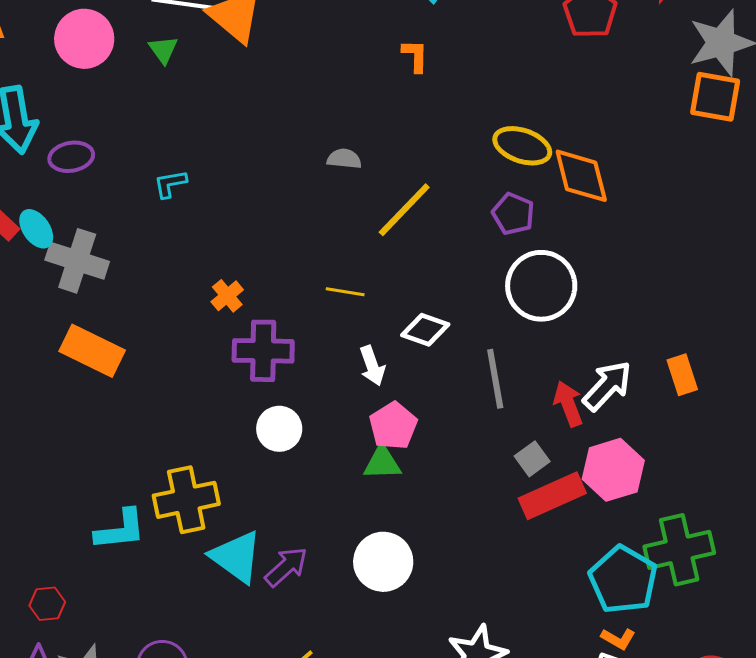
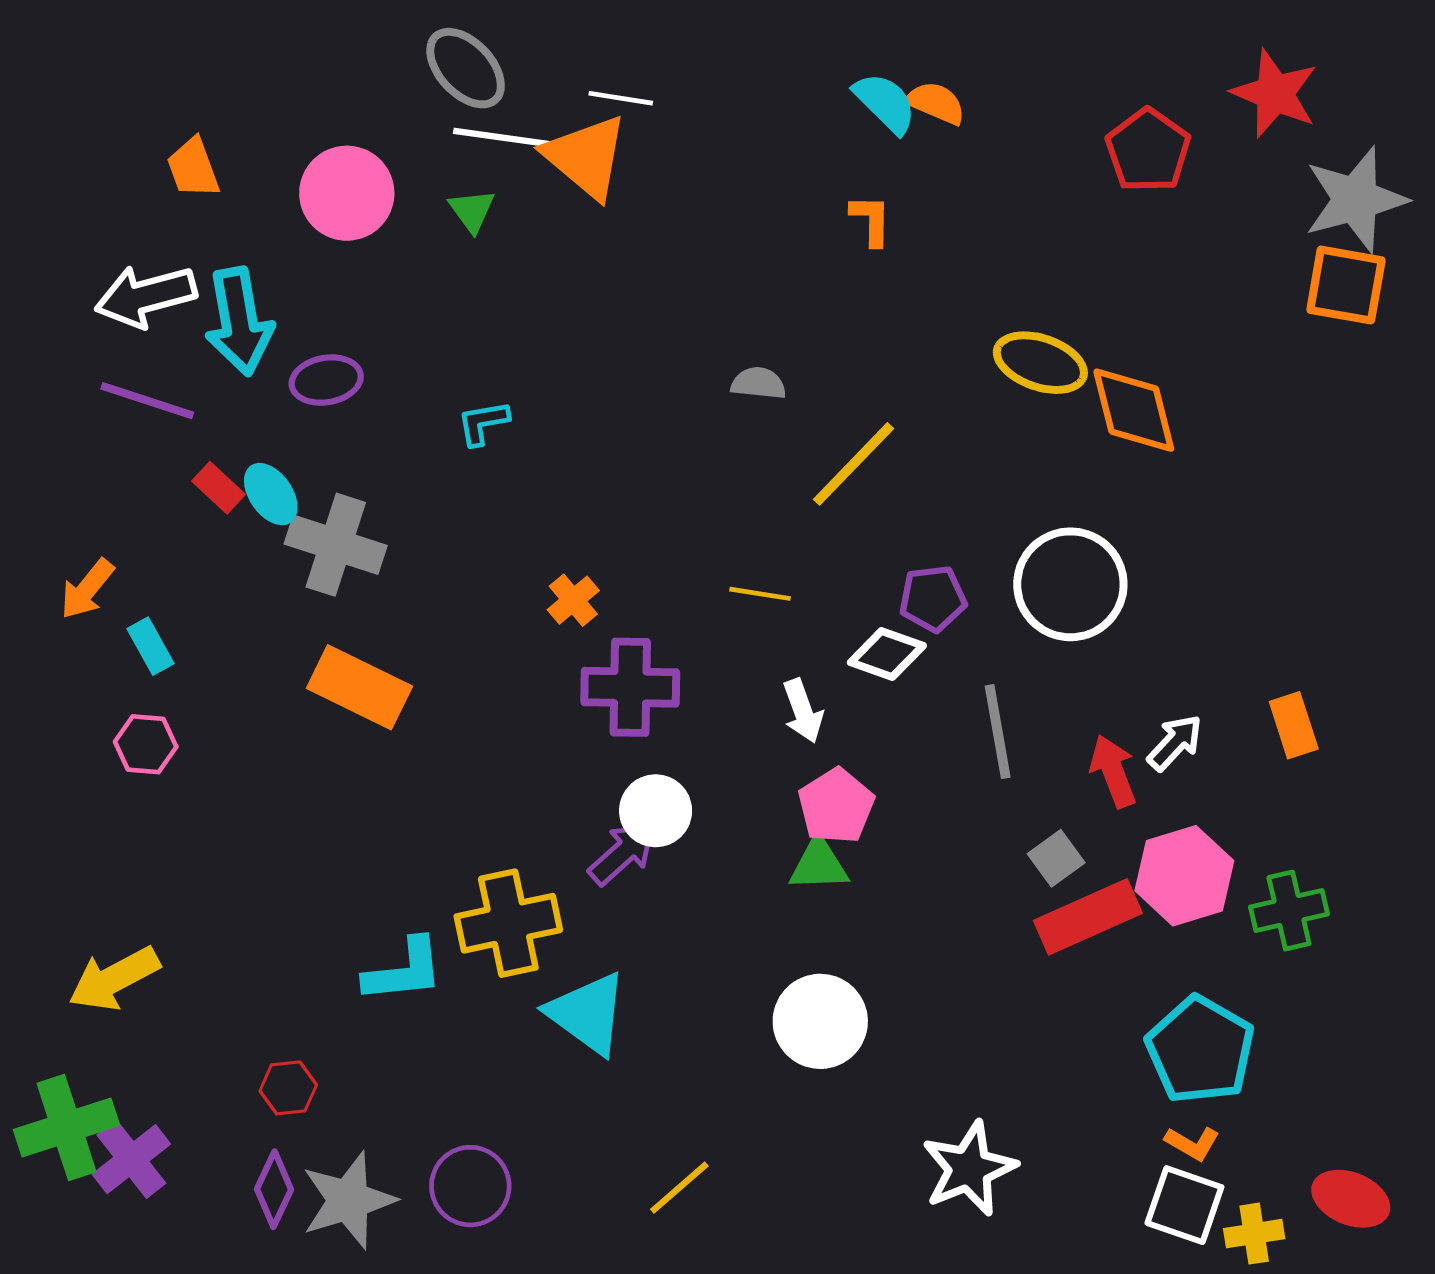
purple pentagon: (513, 214) -> (933, 599), moved, turned -30
white arrow: (607, 386) -> (1175, 743), size x0.7
green cross: (679, 550) -> (1289, 911), moved, size x0.7
purple arrow: (286, 567) -> (622, 854), moved

